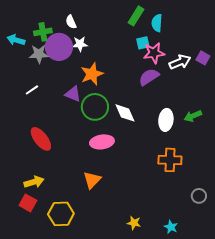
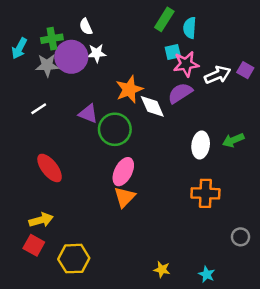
cyan arrow: (16, 40) -> (19, 48), turned -78
orange star: (92, 74) -> (129, 89), moved
white diamond: (125, 113) -> (152, 106), moved
pink ellipse: (102, 142) -> (123, 172), turned -55
orange triangle: (92, 180) -> (124, 197), moved

